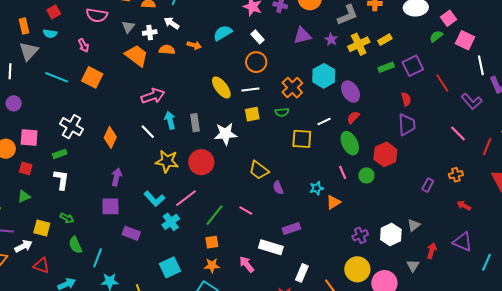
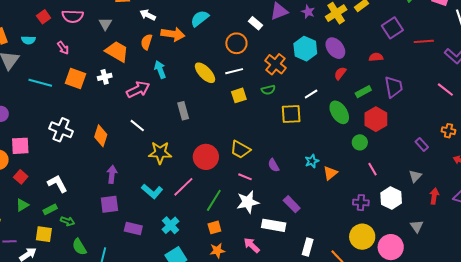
red square: (54, 12) -> (44, 17), moved
white cross: (150, 33) -> (105, 77), moved
white rectangle: (257, 37) -> (255, 23), moved
orange arrow: (194, 45) -> (173, 34), size x1.6
orange semicircle: (167, 50) -> (146, 42), turned -70
green rectangle: (386, 67) -> (363, 92), moved
red line: (442, 83) -> (424, 41), turned -54
purple ellipse: (351, 92) -> (335, 48), moved
red semicircle: (406, 99) -> (376, 57), moved, turned -72
red semicircle: (353, 117) -> (340, 73), moved
cyan arrow: (170, 120) -> (160, 70), moved
white star: (226, 134) -> (248, 202), moved
green rectangle: (60, 154) -> (50, 209), moved
red circle: (201, 162) -> (206, 157), moved
red square: (26, 168) -> (21, 177), turned 32
yellow trapezoid: (259, 170) -> (240, 150), moved
pink line: (343, 172) -> (373, 169), moved
orange cross: (456, 175) -> (448, 131), turned 32
white L-shape: (61, 180) -> (57, 184), turned -30
purple rectangle: (428, 185) -> (422, 144), turned -64
pink line: (246, 210) -> (245, 177), moved
cyan cross: (171, 222) -> (171, 225), moved
gray triangle: (414, 225) -> (415, 176), moved
purple rectangle: (291, 228) -> (292, 204), turned 72
purple cross: (360, 235) -> (361, 203), turned 35
red arrow: (432, 251) -> (434, 196), moved

